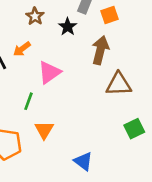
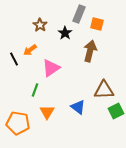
orange square: (109, 15) -> (97, 24), turned 32
brown triangle: (119, 84) -> (104, 90), moved
blue triangle: (83, 161) -> (78, 107), moved

